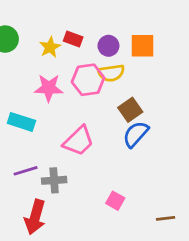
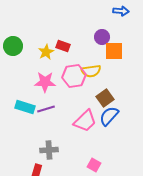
purple circle: (108, 46) -> (102, 37), moved
pink trapezoid: (79, 141) -> (85, 121), moved
purple line: (26, 171) -> (46, 109), moved

